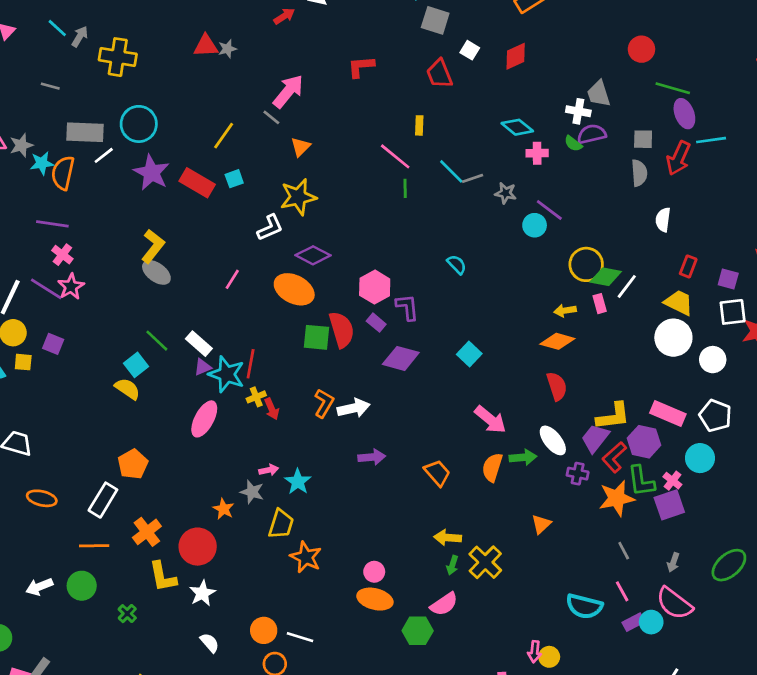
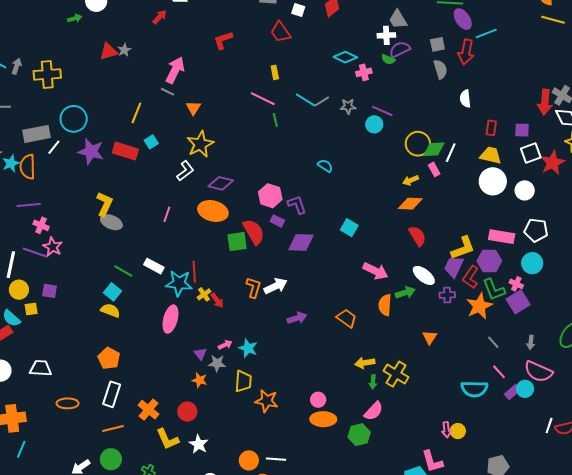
purple triangle: (203, 367) -> (200, 354), moved, turned -32
orange pentagon: (133, 464) -> (109, 358), moved
red circle: (198, 547) -> (187, 412), size x0.7

